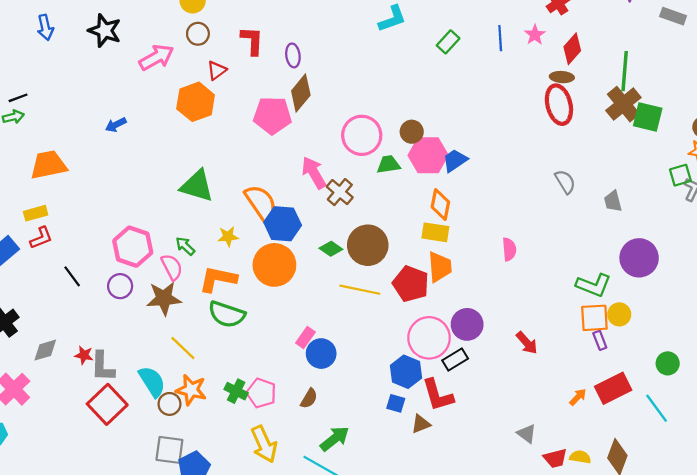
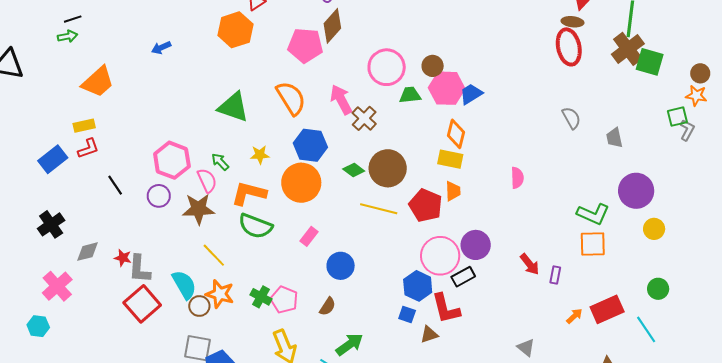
orange trapezoid: (48, 165) -> (98, 82), turned 147
orange semicircle: (261, 203) -> (291, 98), moved
orange trapezoid: (440, 267) -> (453, 191), size x0.7
yellow circle: (619, 314) -> (654, 229), moved
pink rectangle: (305, 338) -> (309, 236), moved
purple rectangle: (600, 340) -> (555, 275), moved, turned 30

